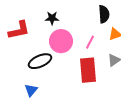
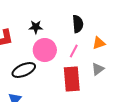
black semicircle: (104, 14) -> (78, 24), moved

